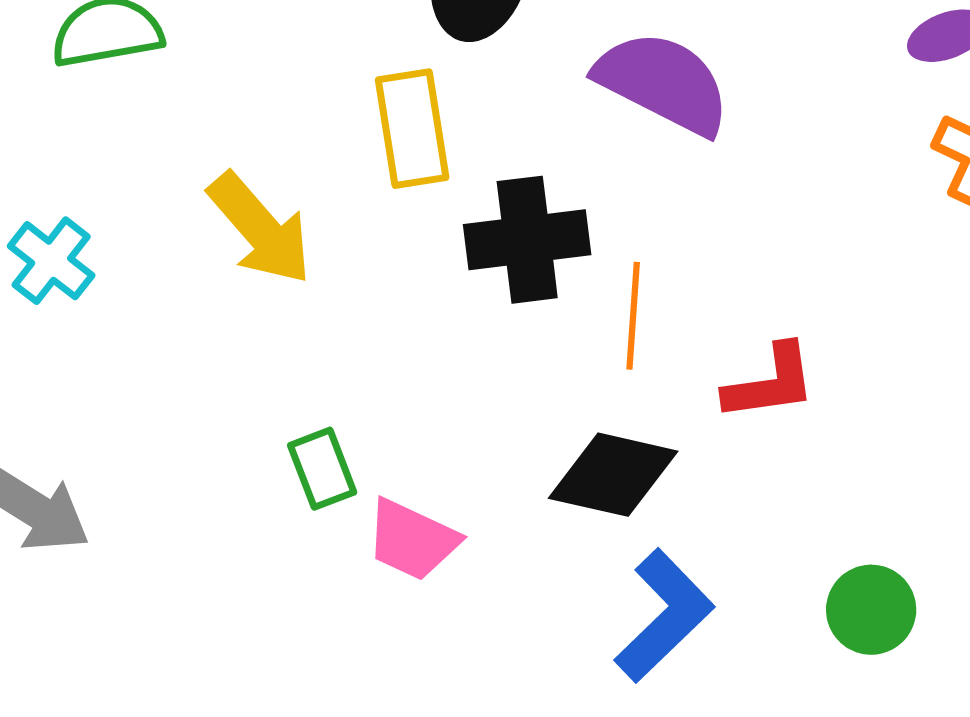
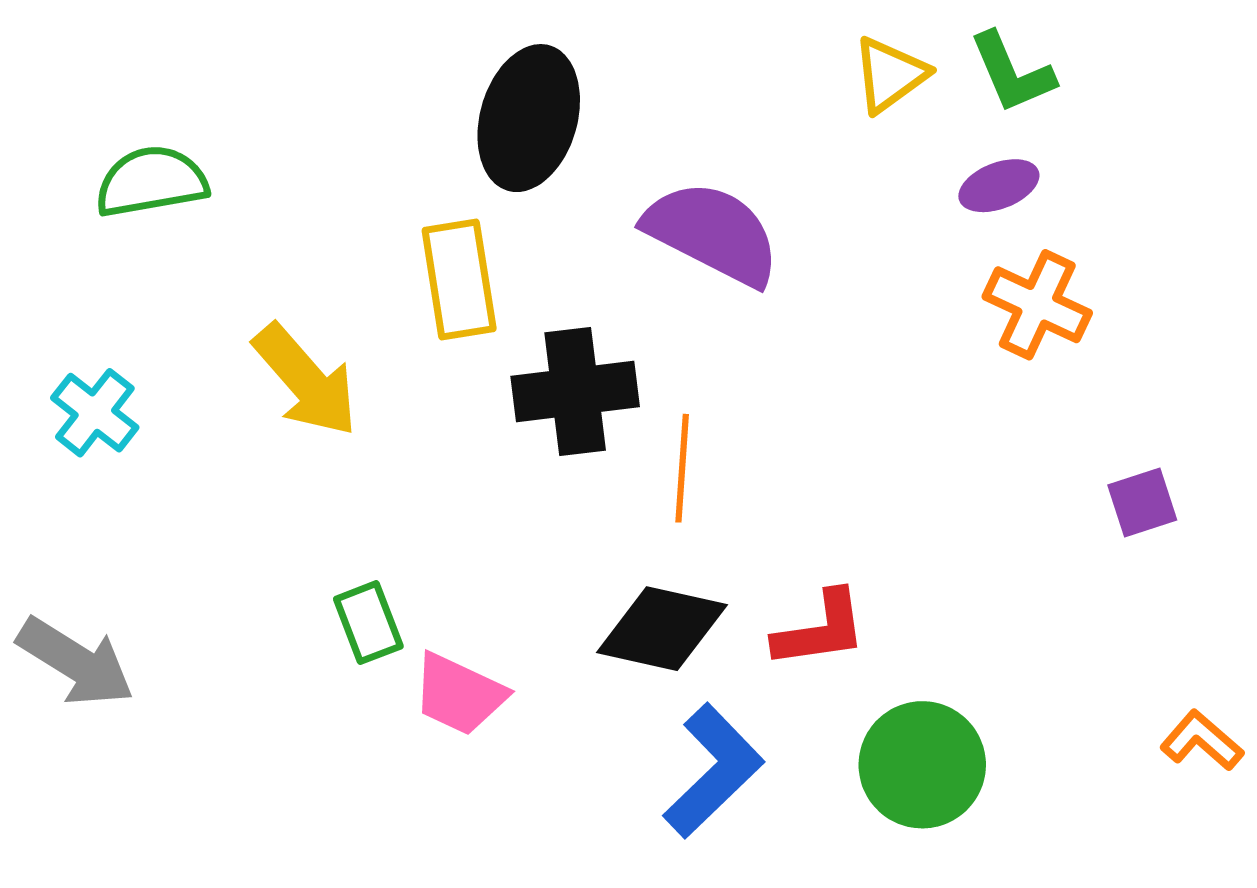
red L-shape: (770, 383) -> (820, 630), moved
green circle: (871, 610) -> (922, 765), size x1.4

